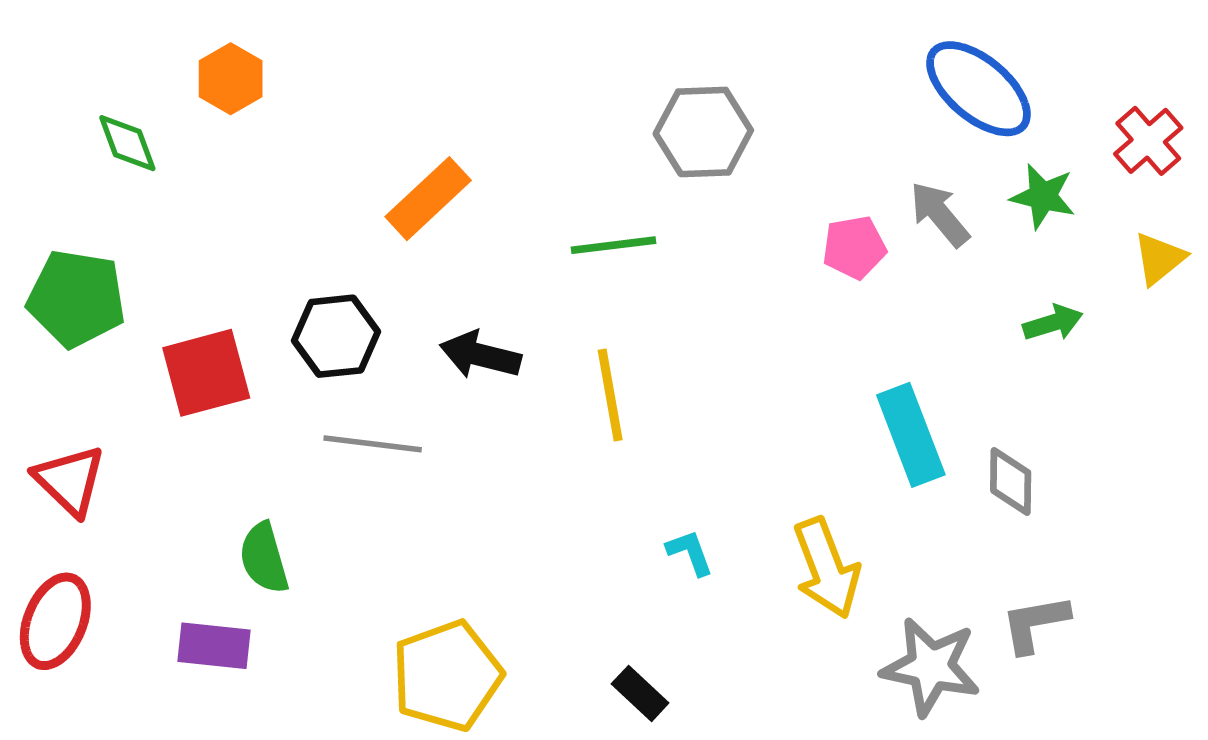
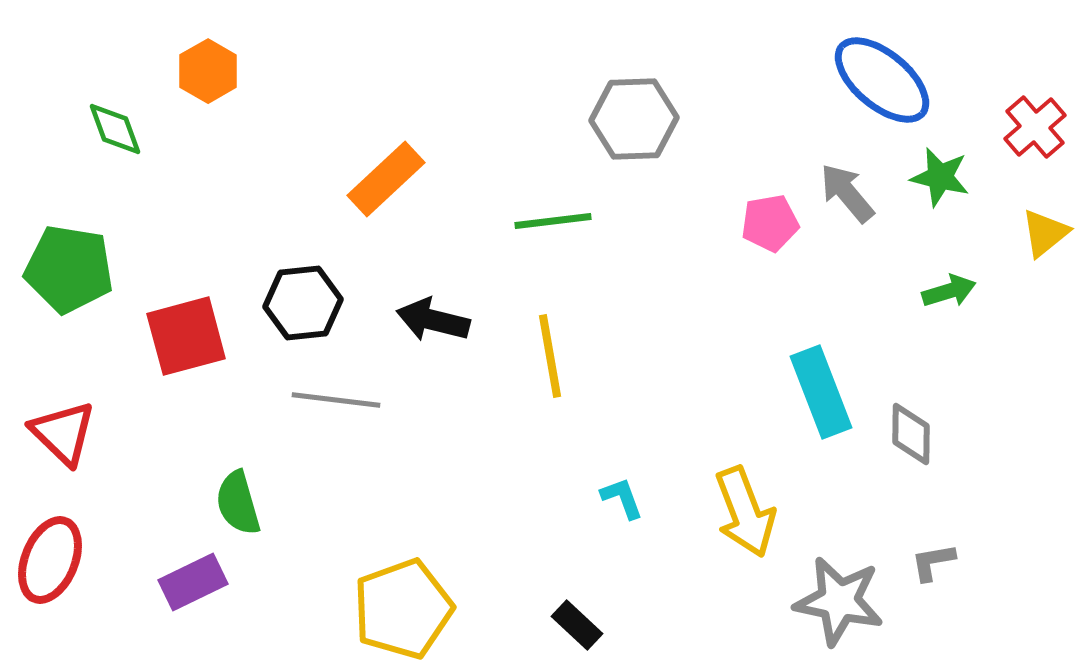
gray L-shape: (1035, 624) -> (933, 562), size x0.7
purple rectangle: (214, 646) -> (193, 582), turned -32

